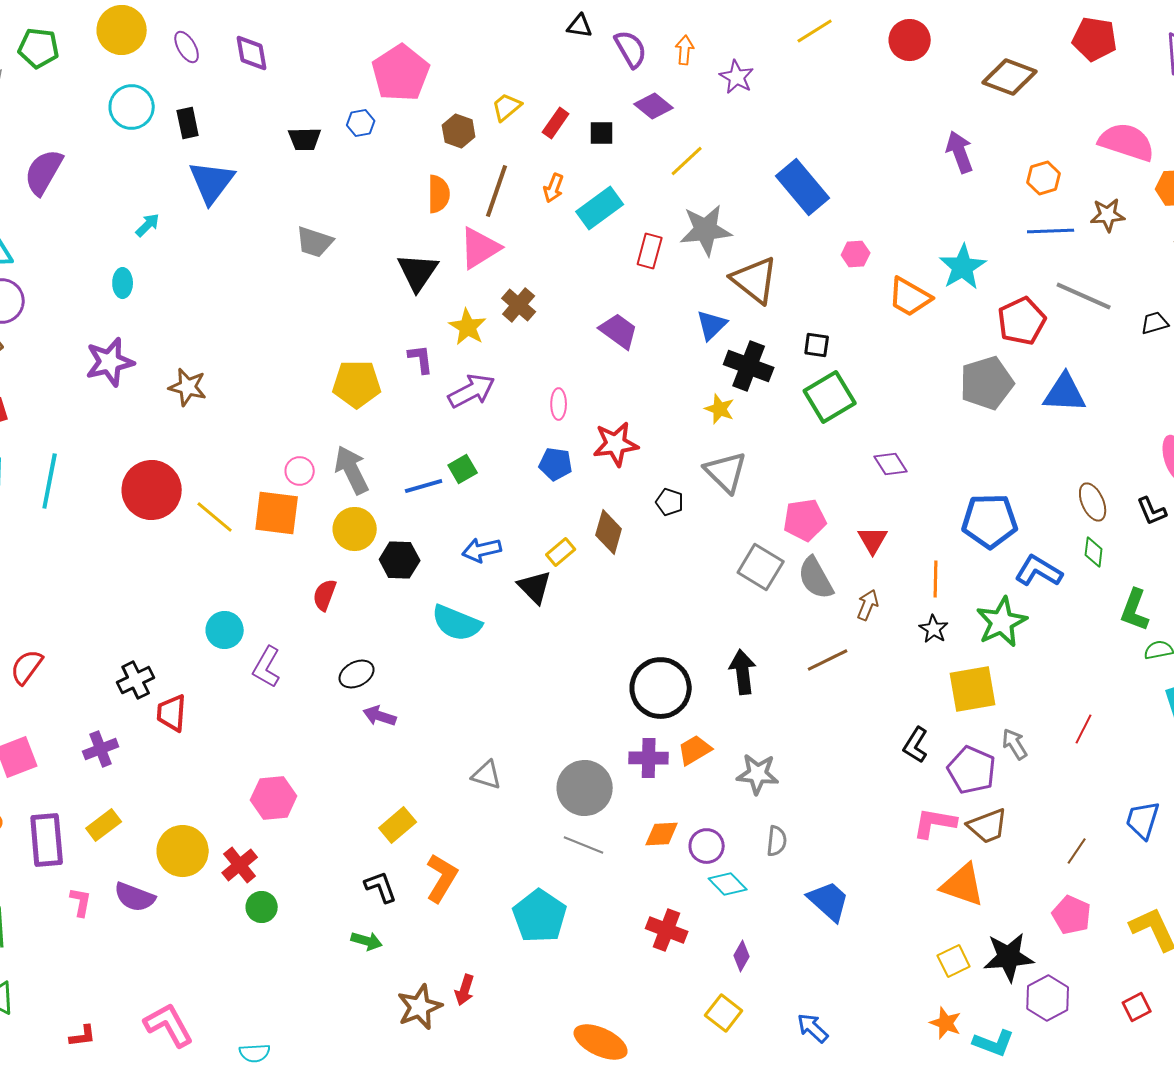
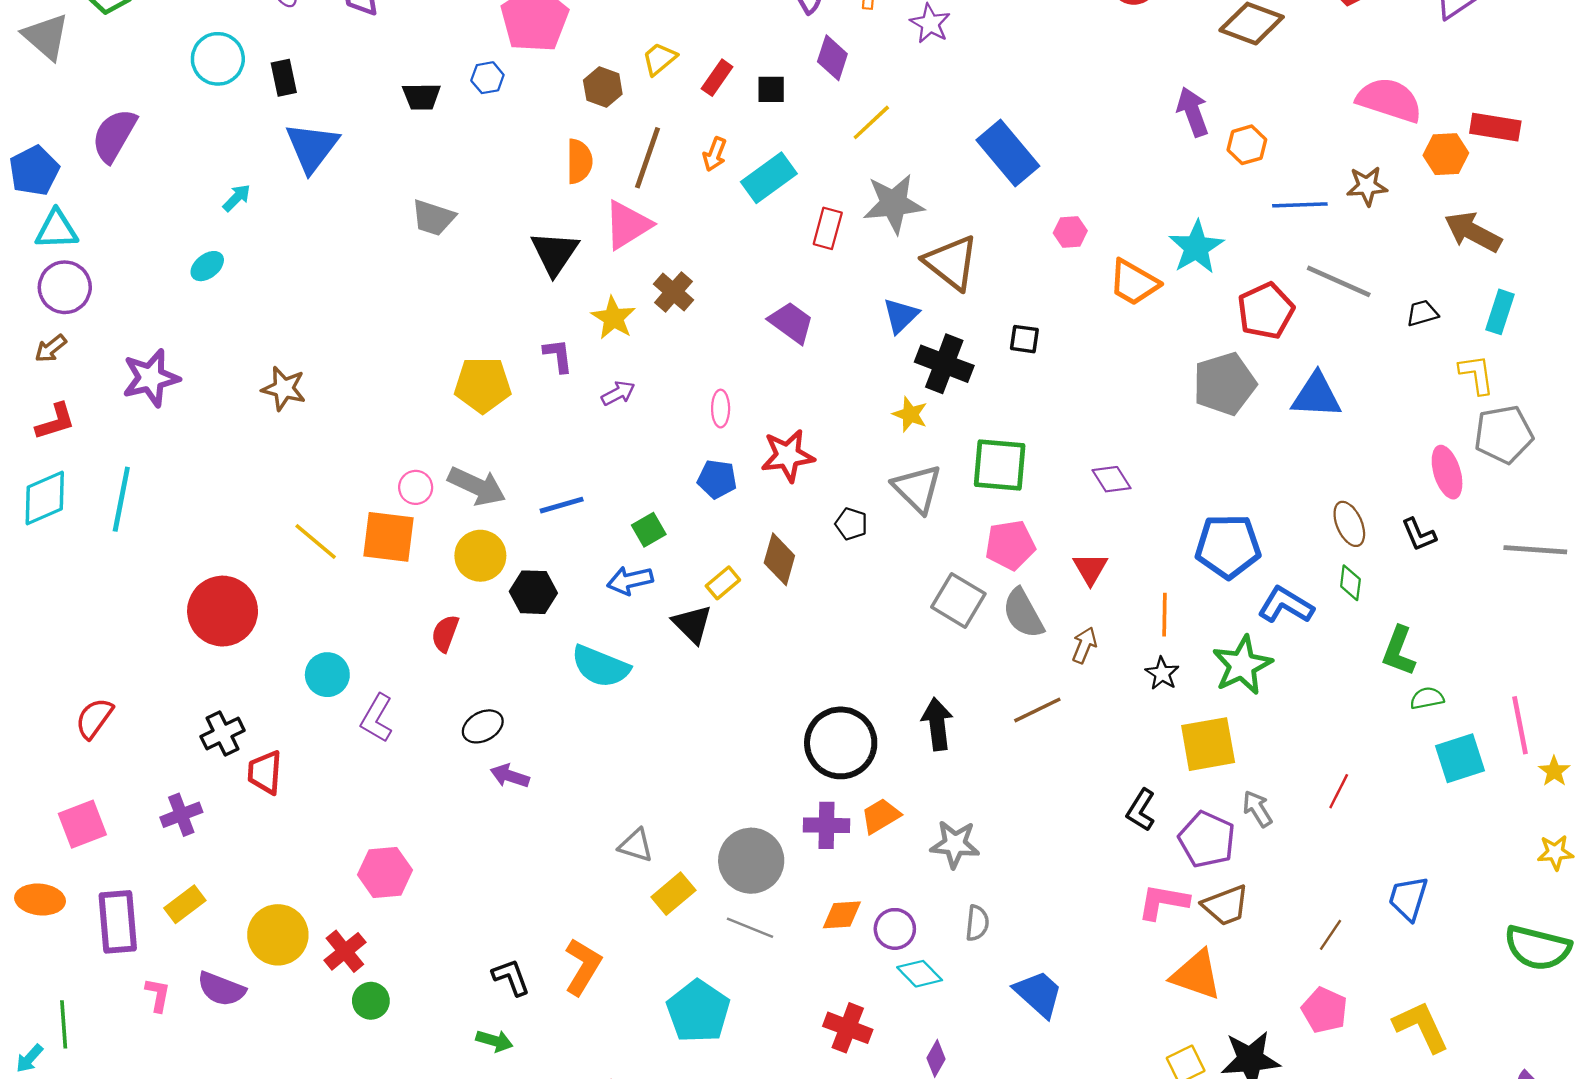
purple diamond: (654, 106) -> (832, 58), turned 69
orange hexagon: (1044, 178) -> (1247, 145), moved
cyan ellipse: (123, 283) -> (207, 266), turned 52
purple star: (110, 362) -> (151, 378), moved
purple arrow: (472, 391) -> (618, 393), size x0.6
green square: (830, 397) -> (1000, 465), moved, turned 36
green square: (463, 469) -> (649, 530), moved
gray arrow: (352, 470) -> (477, 486), turned 141
red circle: (152, 490) -> (223, 611), moved
yellow rectangle: (398, 825) -> (673, 894), moved

